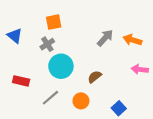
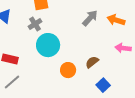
brown semicircle: (95, 77) -> (92, 62), moved
gray line: (50, 98) -> (12, 82), moved
orange circle: (81, 101) -> (68, 70), moved

